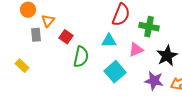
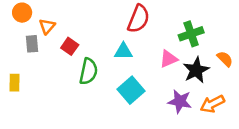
green cross: (149, 27) -> (191, 34), moved, turned -30
pink triangle: (136, 50) -> (169, 59), moved
yellow rectangle: (22, 66) -> (15, 83), turned 48

